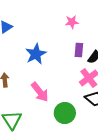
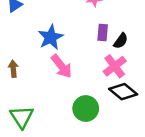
pink arrow: (40, 92) -> (62, 66), moved

